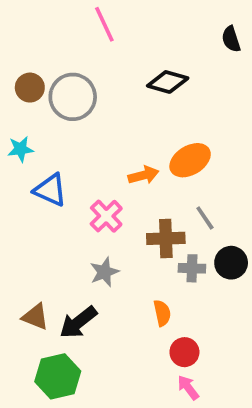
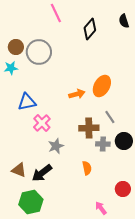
black diamond: (168, 82) -> (90, 29), moved, turned -65
cyan star: (20, 149) -> (11, 68), moved
orange ellipse: (190, 160) -> (102, 86), turned -30
blue triangle: (50, 190) -> (27, 102), turned -36
pink cross: (106, 216) -> (42, 123), moved
red circle: (184, 352) -> (123, 189), moved

